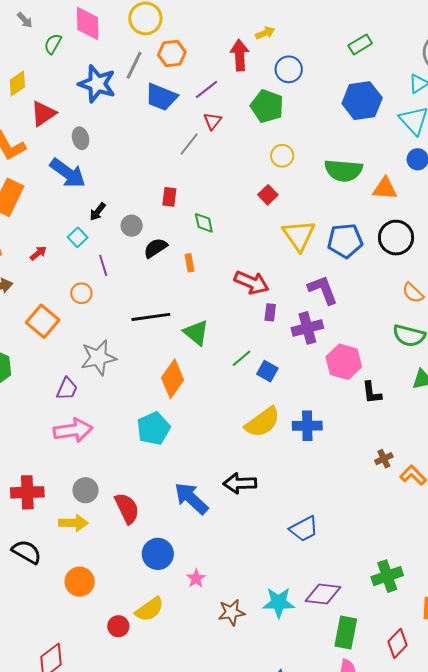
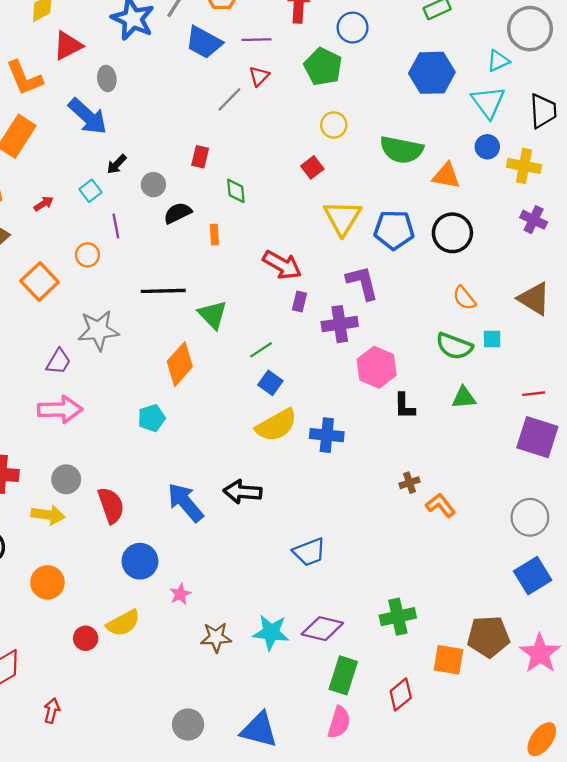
purple line: (207, 89) -> (257, 40), turned 30
blue square: (267, 371) -> (270, 383), moved
cyan pentagon: (153, 428) -> (152, 418), size x0.7

